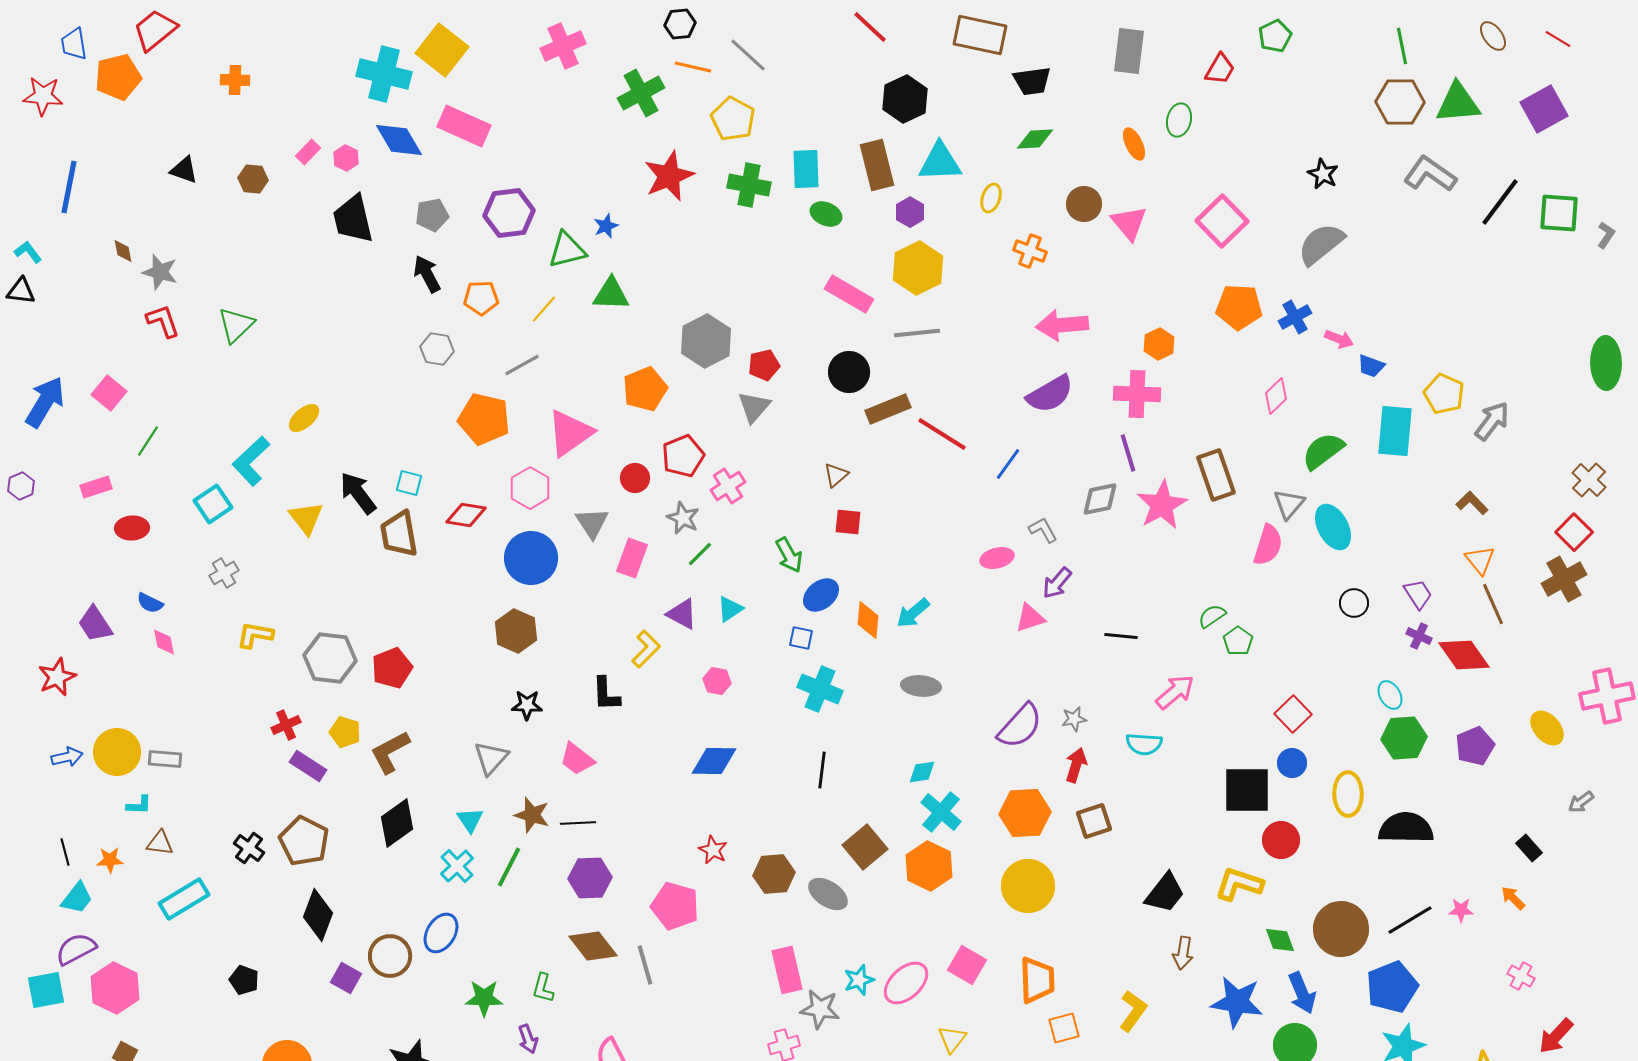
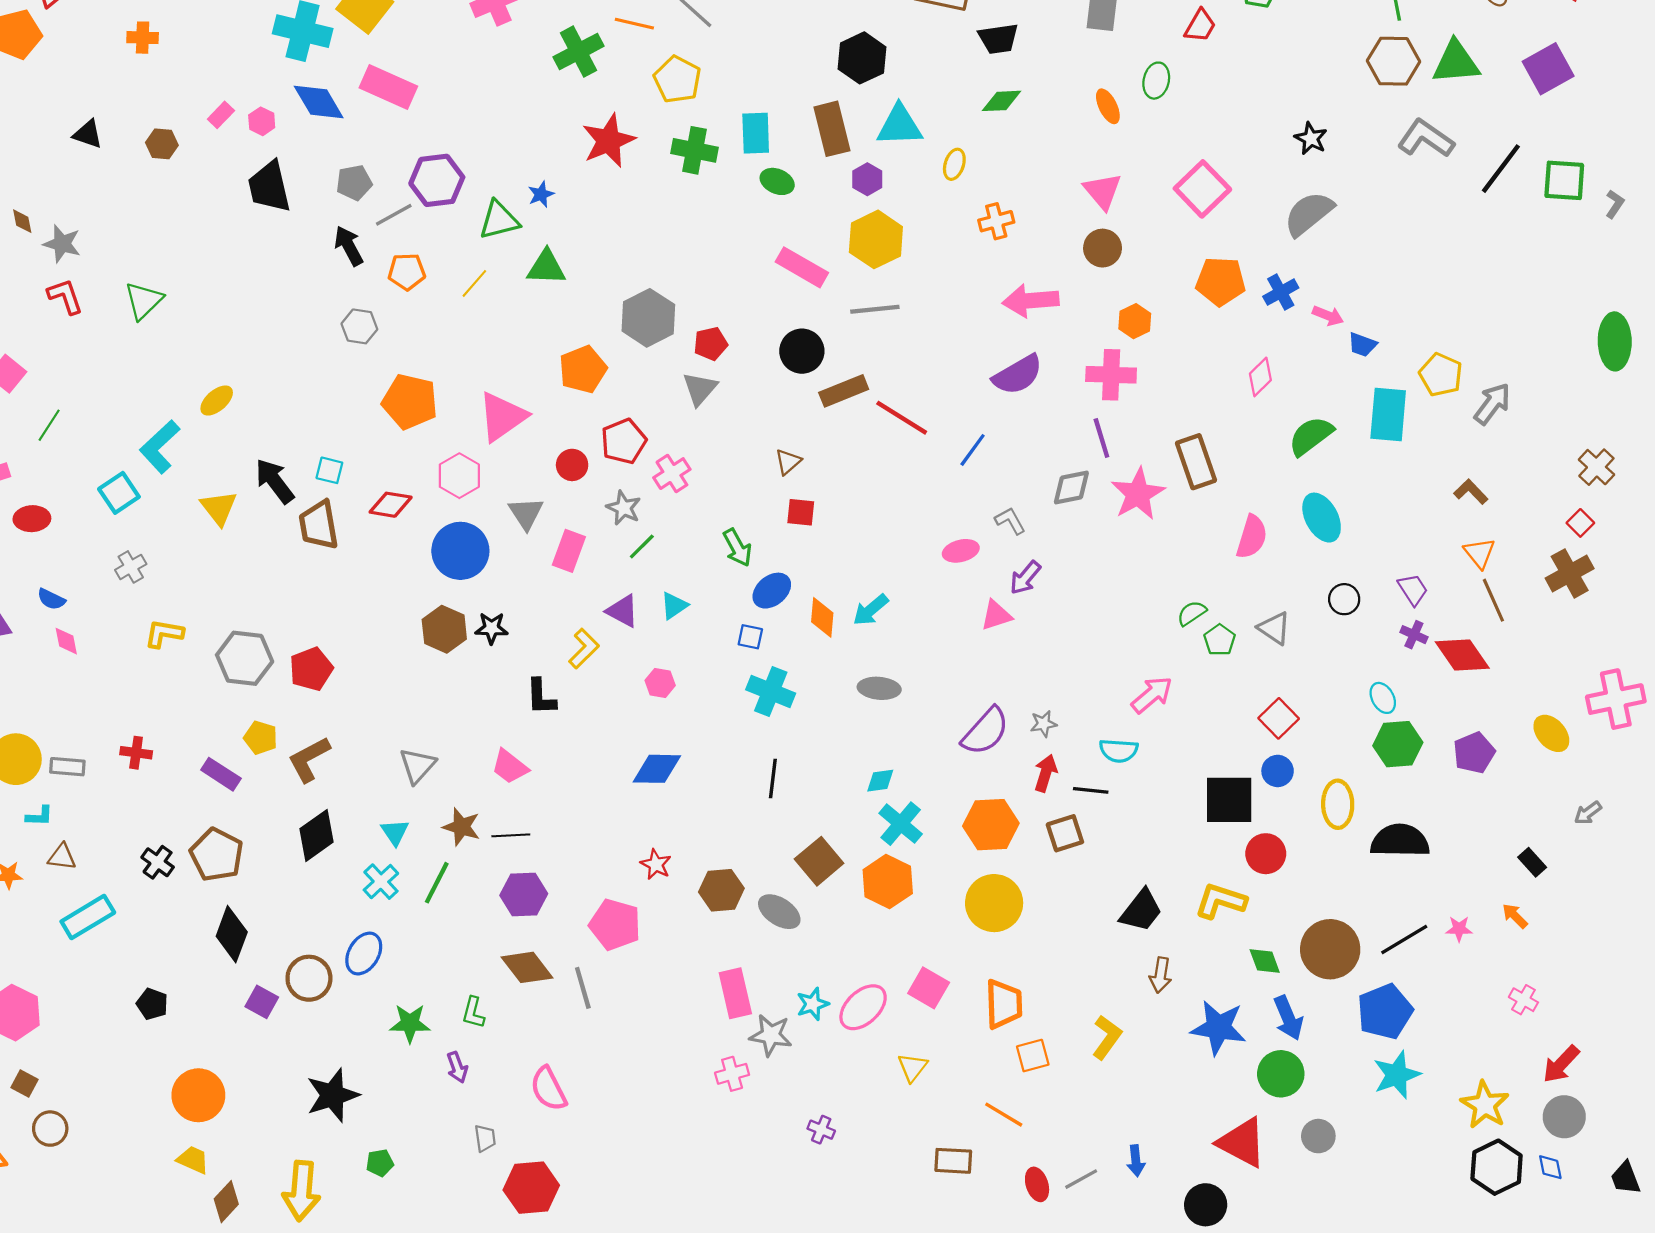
brown circle: (1084, 204) -> (1103, 248), moved
orange cross: (1030, 251) -> (996, 221), turned -36
gray line: (522, 365) -> (394, 215), moved
gray triangle: (1289, 504) -> (1274, 628), moved, turned -36
red square: (1574, 532) -> (1580, 523), size x0.7
black line: (1121, 636) -> (1091, 790), moved
black star: (527, 705) -> (492, 628), moved
red cross: (286, 725) -> (136, 753), moved, turned 32

